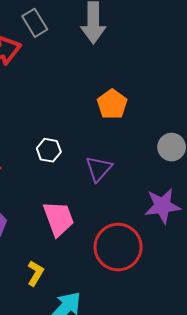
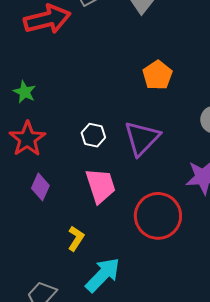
white hexagon: (49, 150) -> (93, 135), moved
purple triangle: (99, 169) -> (142, 138), size x1.4

